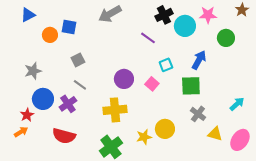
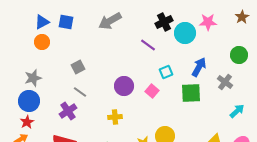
blue triangle: (28, 15) -> (42, 22), moved
blue square: (69, 27) -> (66, 22), moved
orange circle: (50, 35) -> (42, 42), moved
green circle: (226, 38) -> (239, 55), moved
blue circle: (43, 99) -> (29, 101), moved
yellow cross: (115, 110) -> (115, 117), size x0.6
gray cross: (198, 114) -> (225, 82), moved

